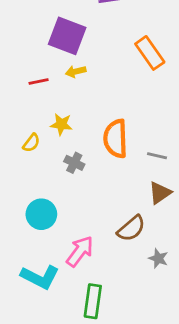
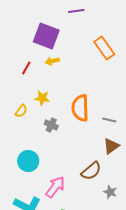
red line: (39, 82) -> (26, 68), turned -48

